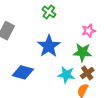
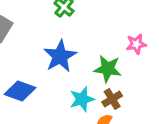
pink star: (89, 31) -> (136, 44), moved
cyan star: (66, 75) -> (82, 99), turned -30

